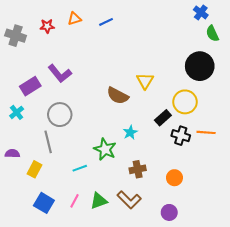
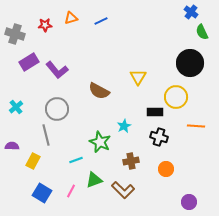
purple rectangle: (30, 86) -> (29, 62), moved
brown semicircle: (118, 96) -> (99, 91), moved
black rectangle: (163, 118) -> (155, 112), turned 42
black cross: (181, 136) -> (159, 137), moved
green triangle: (99, 201) -> (94, 180), moved
purple circle: (169, 212) -> (189, 202), moved

